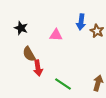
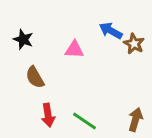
blue arrow: (81, 22) -> (111, 31), turned 112
red arrow: (38, 68) -> (48, 115), moved

